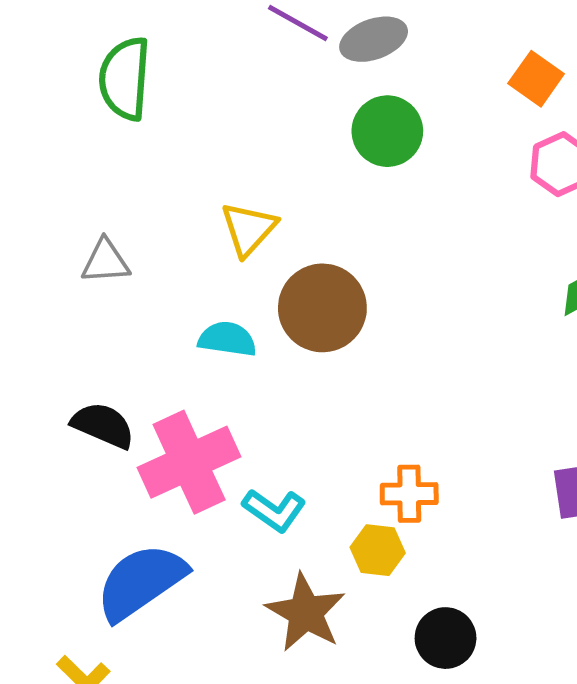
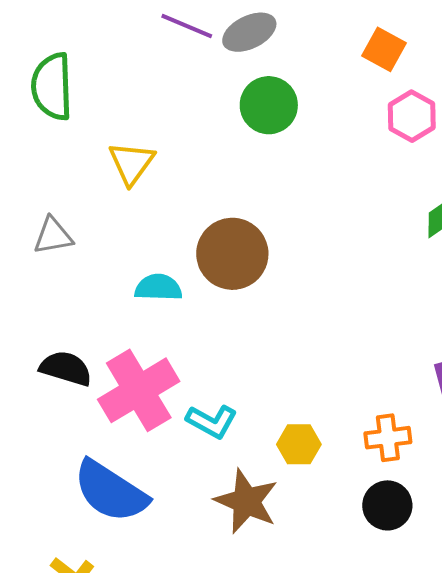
yellow triangle: (249, 229) -> (132, 163), moved
orange cross: (409, 494) -> (388, 438), moved
blue semicircle: (141, 582) -> (111, 491), turned -106
black circle: (446, 638) -> (387, 505), moved

